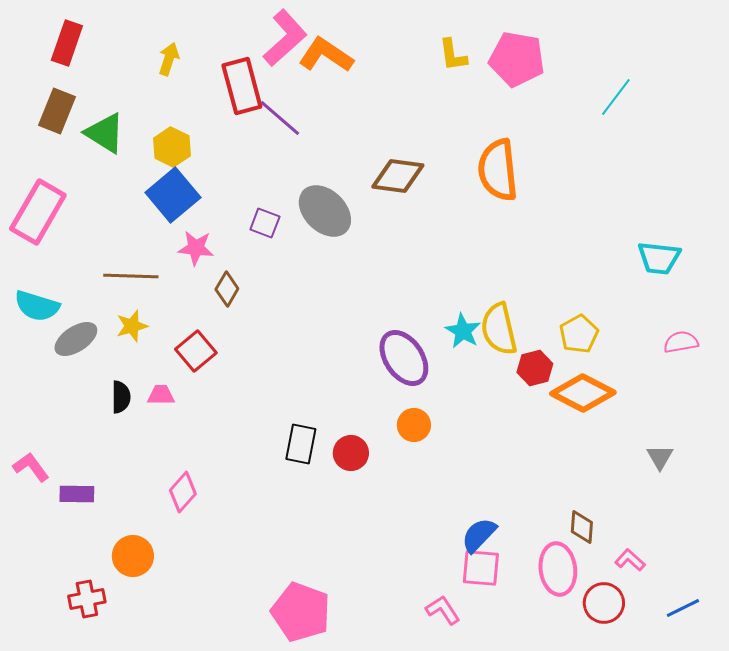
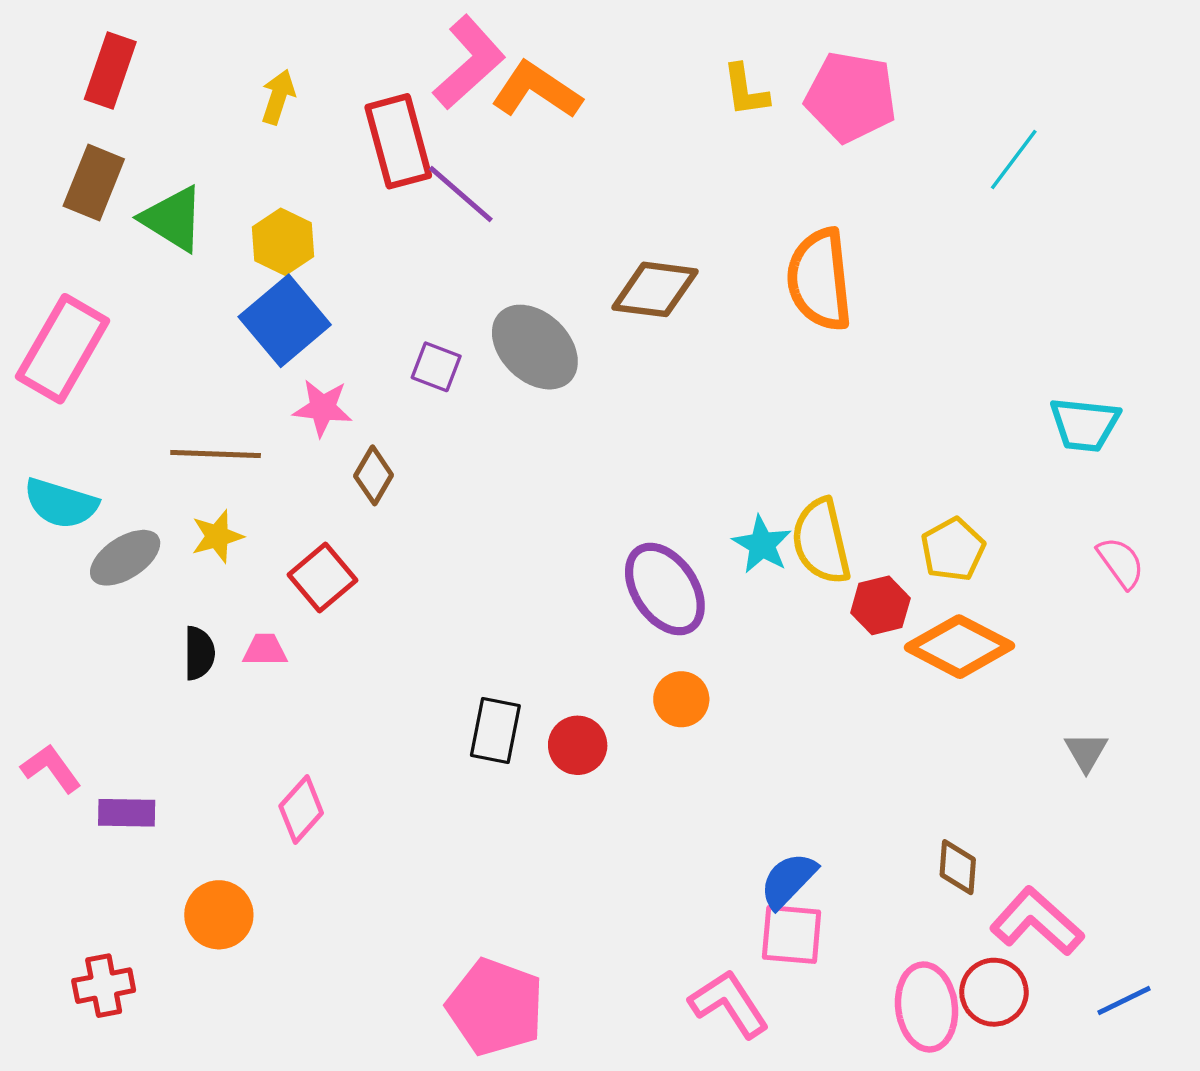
pink semicircle: (681, 342) -> (1121, 563), turned 64
pink L-shape: (630, 560) -> (1037, 921), size x1.8
pink ellipse: (558, 569) -> (927, 1007), moved
red cross: (87, 599) -> (104, 986), moved
pink L-shape: (443, 610) -> (729, 1004), size x1.4

